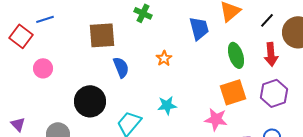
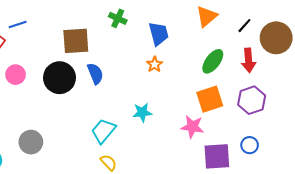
blue trapezoid: (199, 28) -> (159, 34), moved
green ellipse: (236, 55) -> (213, 61), turned 55
orange star: (164, 58) -> (155, 64), moved
black circle: (90, 101) -> (59, 78), moved

